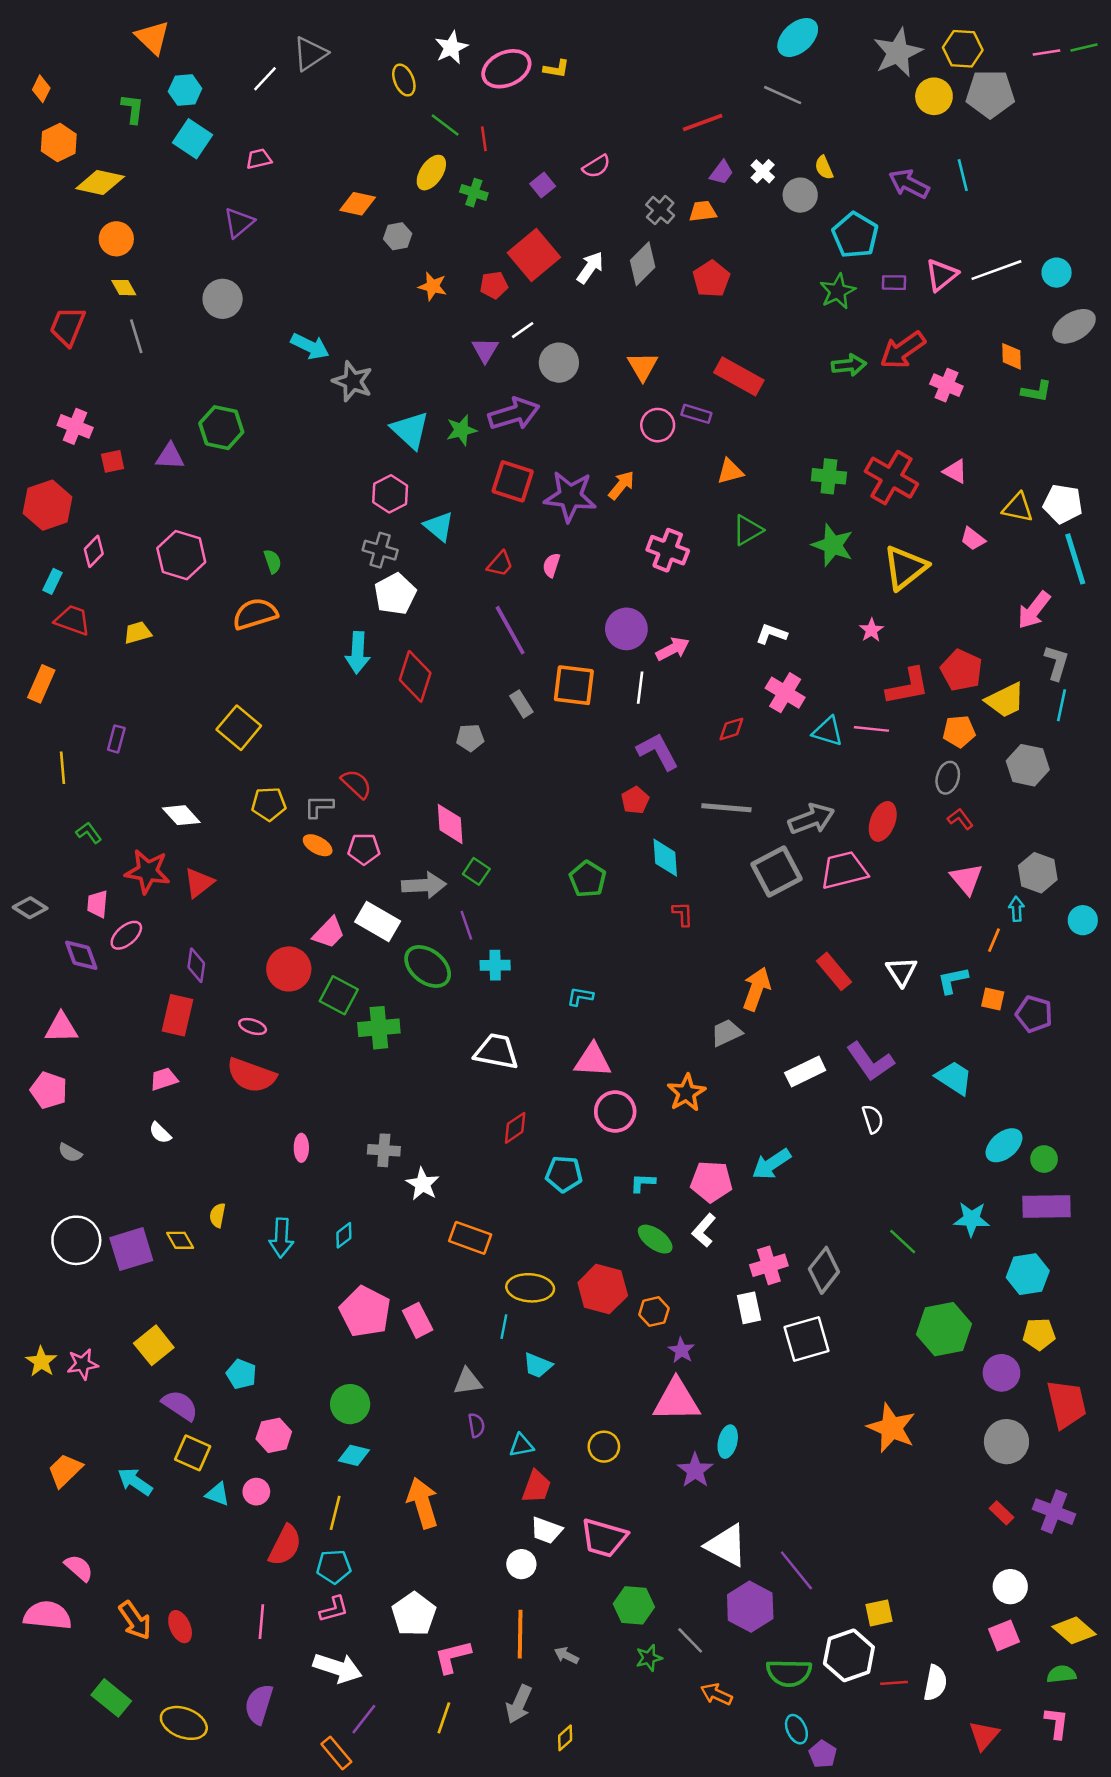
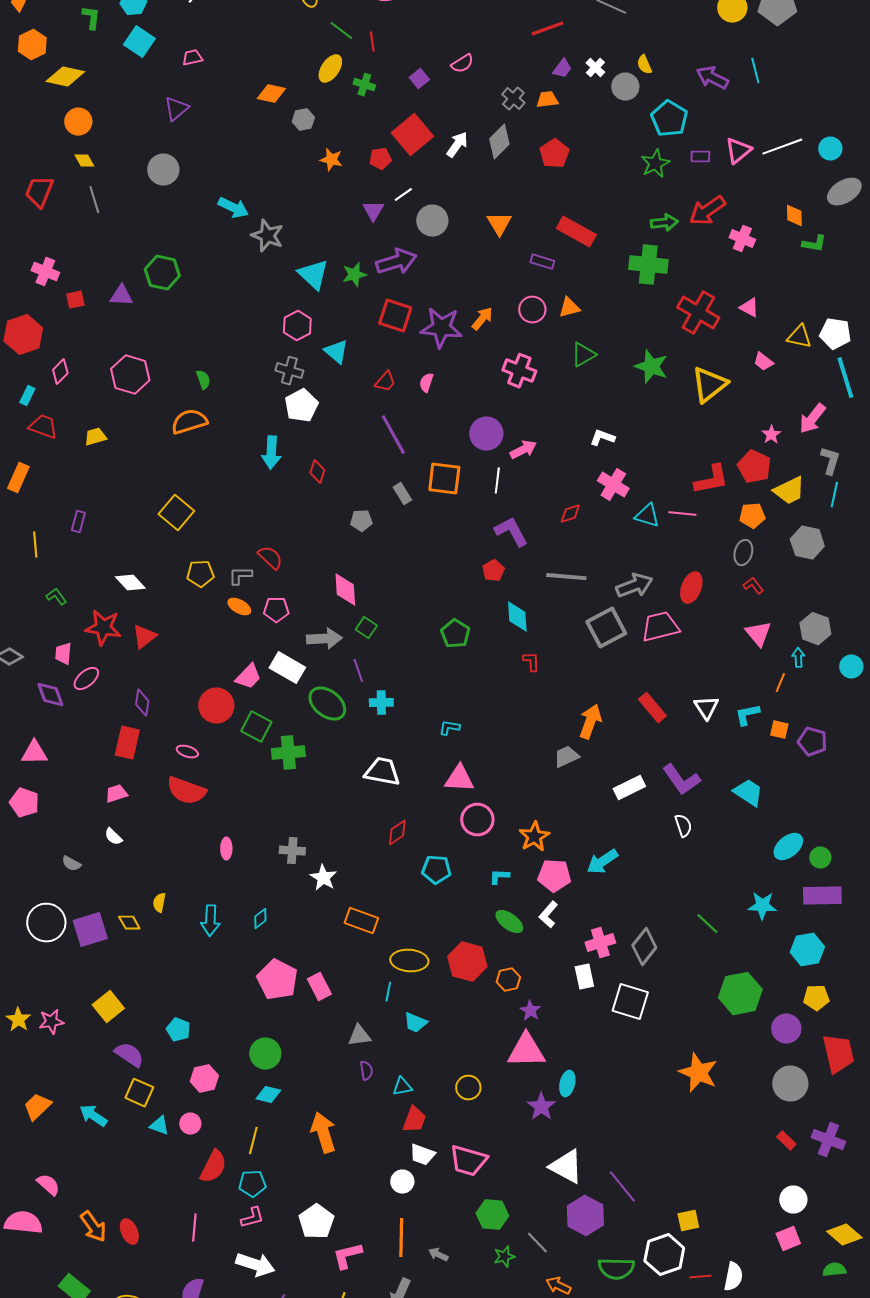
pink circle: (658, 425) -> (532, 310), moved
green cross: (829, 476) -> (648, 265), moved, size x1.4
pink star: (871, 630) -> (771, 435), moved
red diamond: (415, 676) -> (317, 472), size x0.6
orange star: (686, 1093) -> (534, 837), moved
gray semicircle: (70, 1153) -> (71, 864), moved
white square: (806, 1339) -> (630, 1002), turned 33

